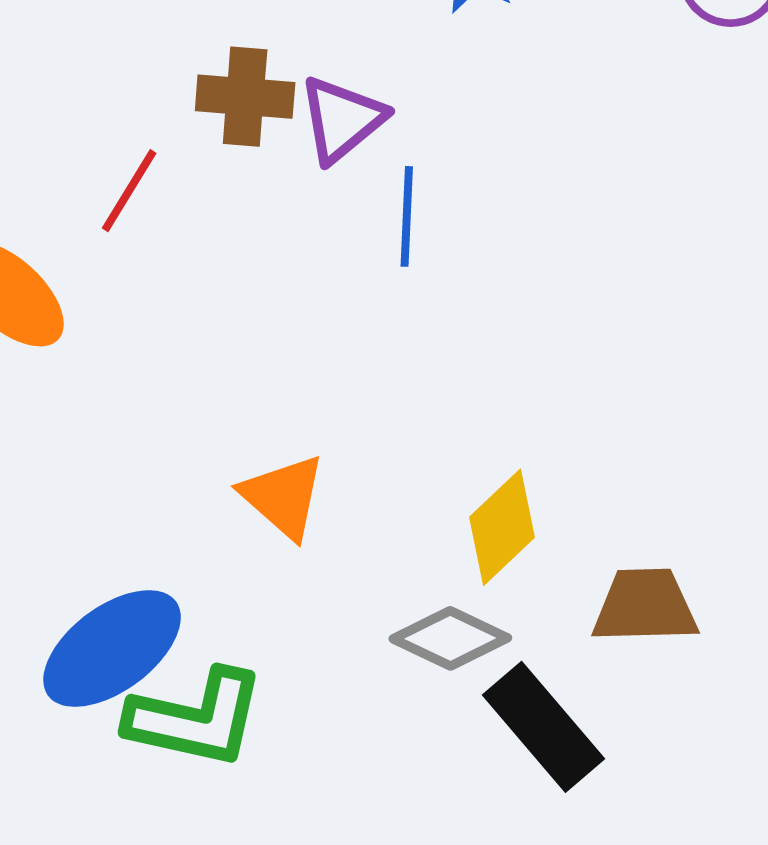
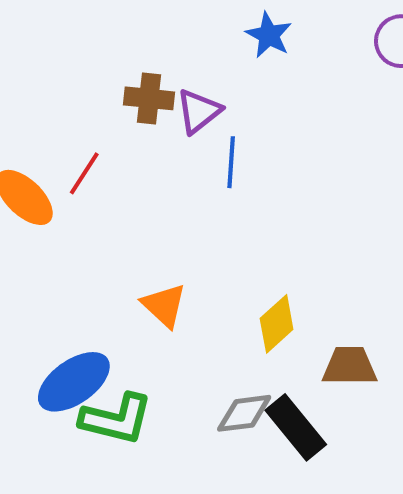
red line: (129, 191) -> (84, 173), moved
gray diamond: (450, 638) -> (244, 413), moved, turned -34

